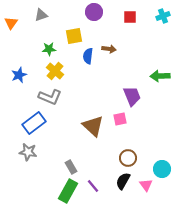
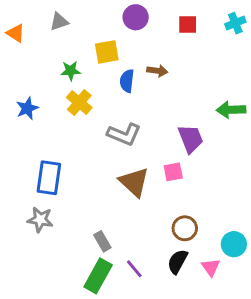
orange triangle: (11, 23) -> (16, 33), turned -32
gray L-shape: (50, 97) -> (124, 134), moved
blue rectangle: (34, 123) -> (49, 178), turned -45

